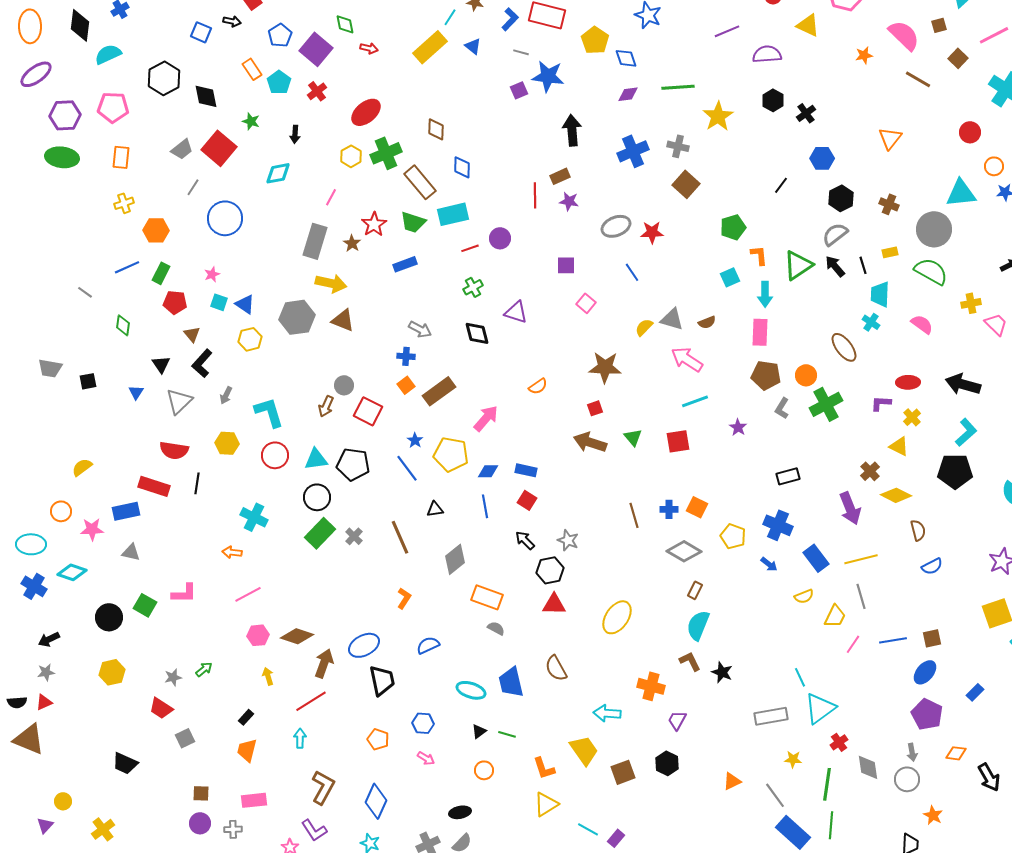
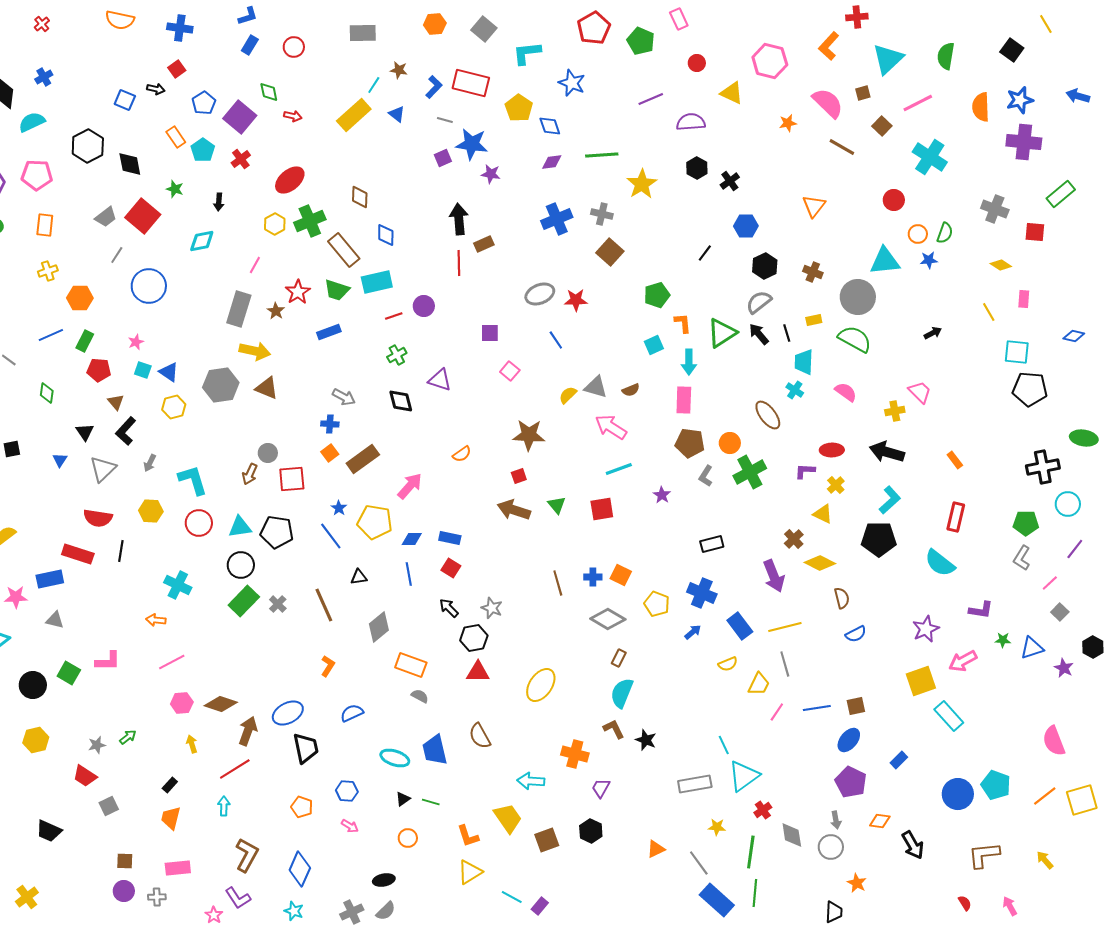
black arrow: (572, 130) -> (459, 219), moved
purple star: (569, 201) -> (491, 174), moved
yellow cross: (971, 303) -> (895, 411), moved
red square: (368, 411) -> (292, 479), turned -32
blue arrow: (769, 564) -> (693, 632), turned -78

